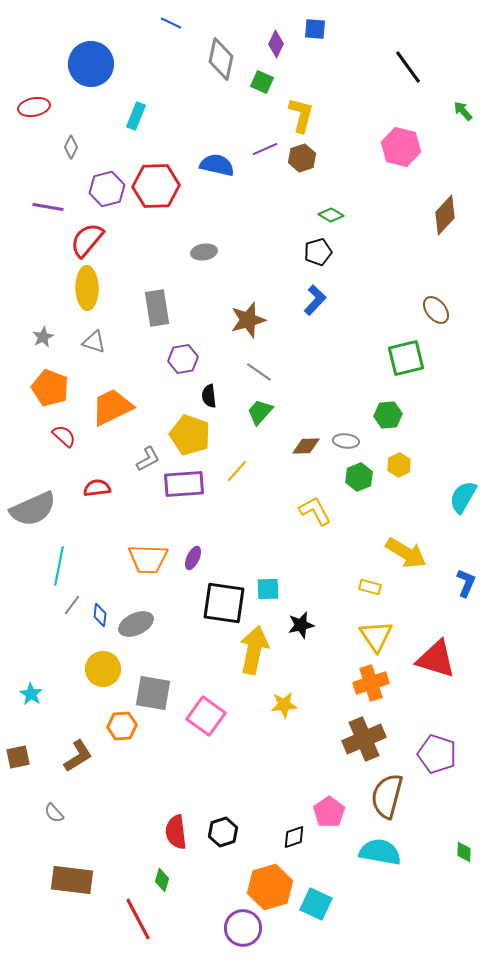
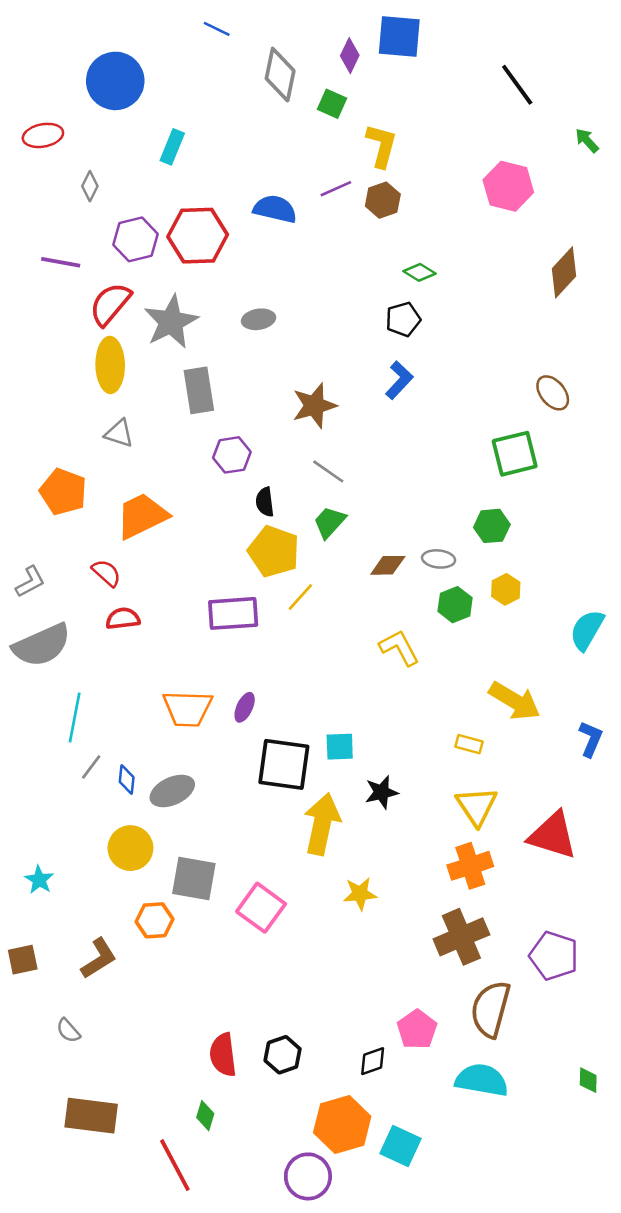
blue square: (315, 29) -> (399, 37), size x1.6
gray star: (43, 337) -> (171, 322), moved, size x2.0
yellow pentagon: (190, 435) -> (274, 551), moved
red semicircle: (64, 436) -> (106, 573), moved
gray L-shape: (148, 459) -> (30, 582), moved

